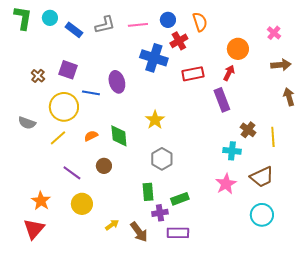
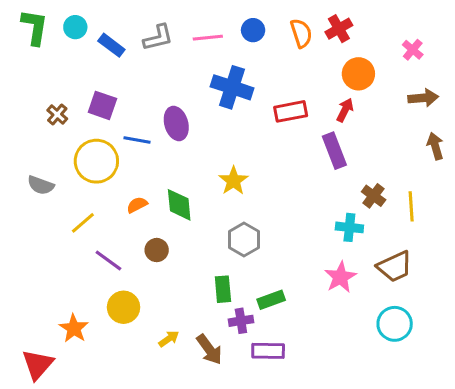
red cross: (179, 41) -> (339, 29), moved
yellow line: (58, 138) -> (83, 223), moved
orange star: (41, 201) -> (74, 328), moved
red triangle: (34, 229) -> (38, 364), moved

